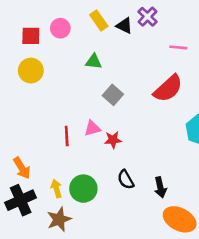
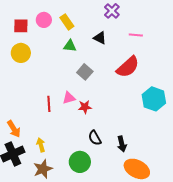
yellow rectangle: (99, 21) -> (67, 22), moved
black triangle: (124, 26) -> (100, 38), moved
green circle: (83, 189) -> (80, 162), moved

